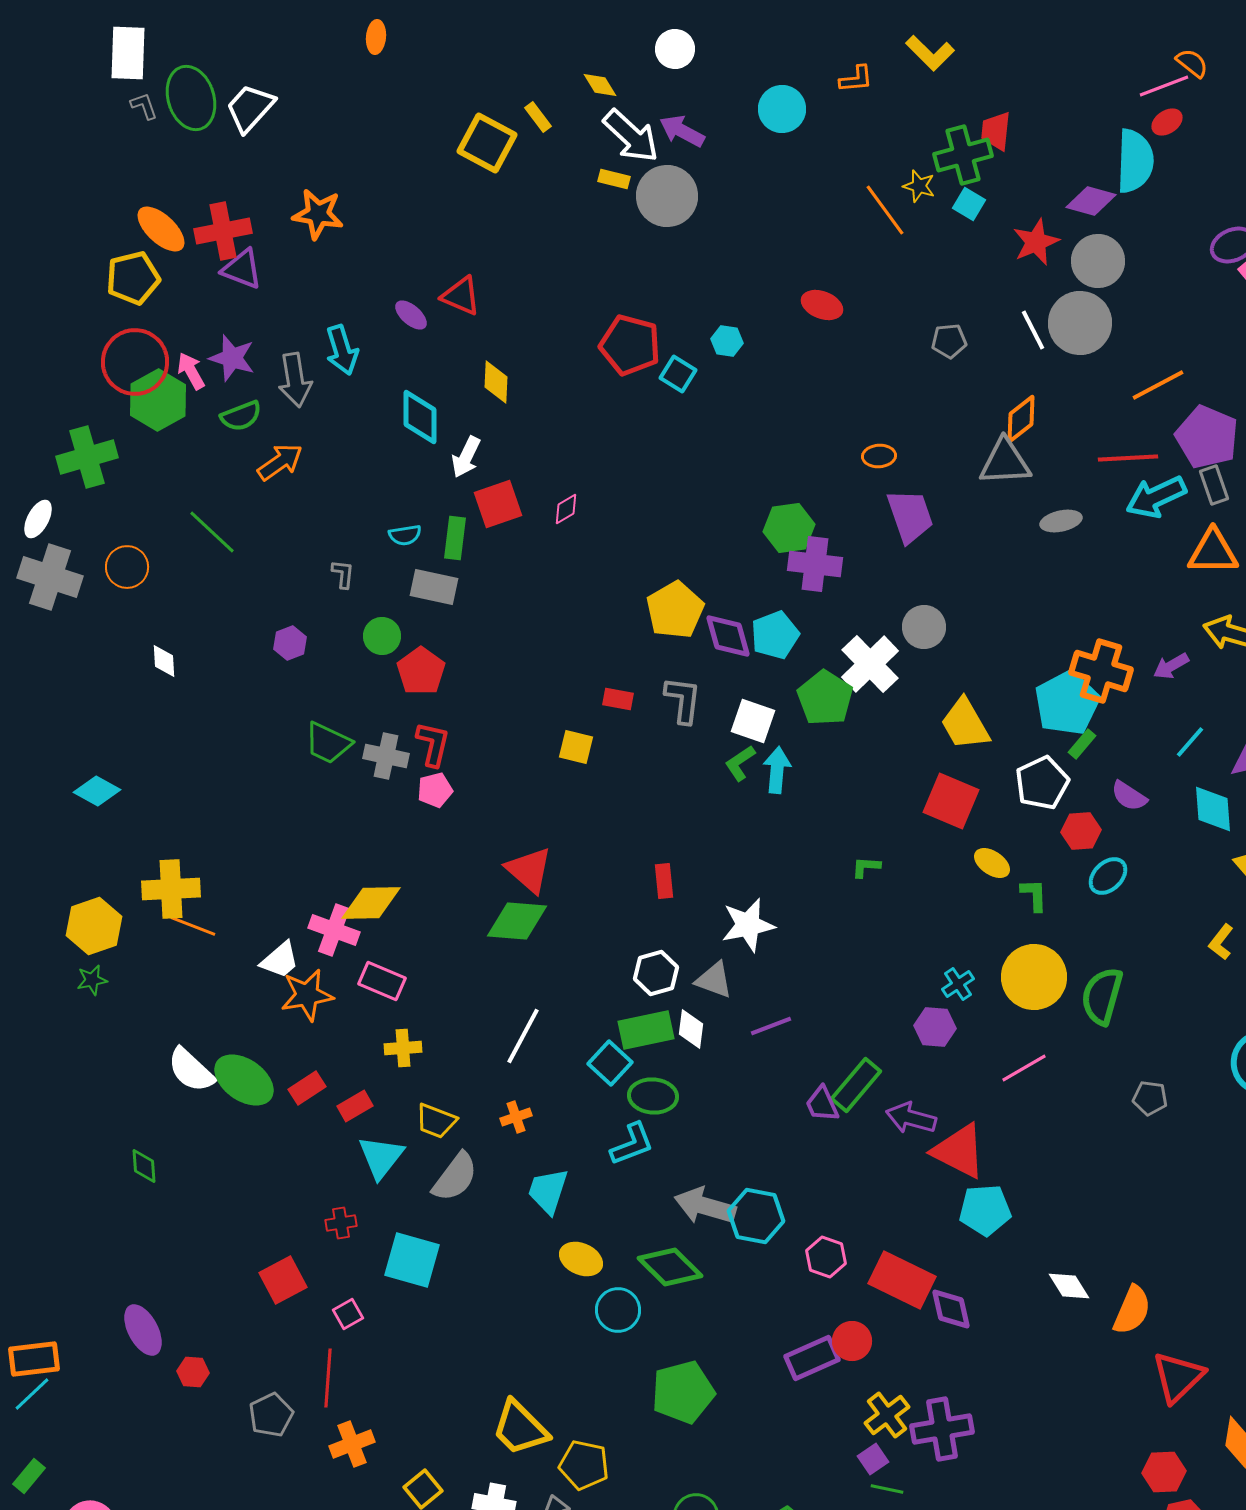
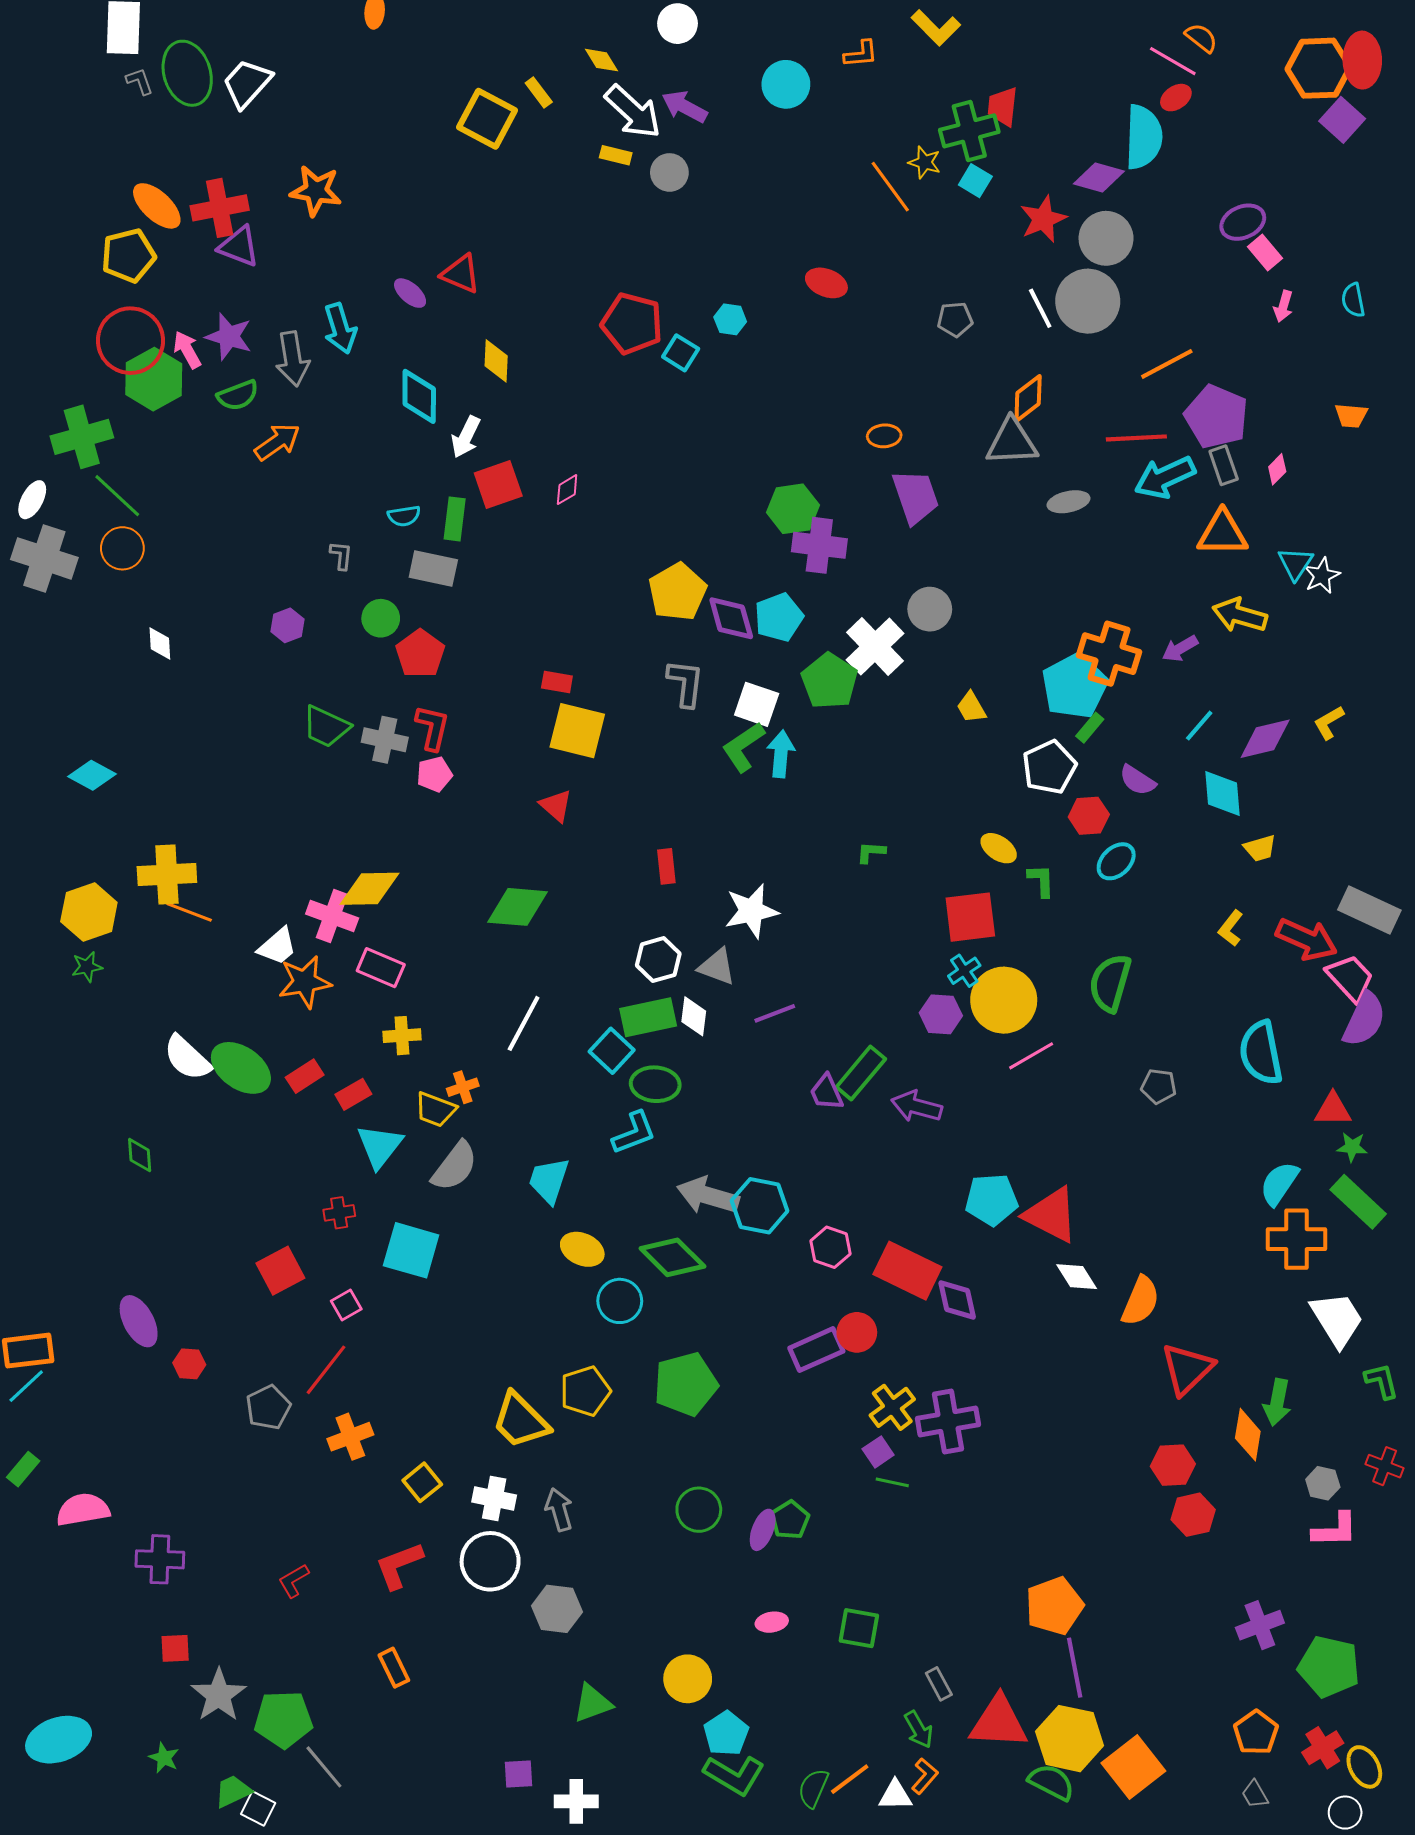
pink line: (1164, 86) -> (1173, 61), turned 51
gray circle: (667, 196) -> (669, 172), size x0.6
green line: (212, 532) -> (117, 496), moved
red rectangle: (618, 699) -> (557, 682), moved
yellow trapezoid: (965, 724) -> (971, 707), size x0.6
yellow square: (576, 747) -> (577, 731), size x1.6
green L-shape: (740, 763) -> (743, 747), size x1.4
red square: (951, 801) -> (970, 917), moved, turned -30
red triangle: (529, 870) -> (556, 806), moved, size x0.7
yellow circle: (1034, 977) -> (1004, 1000), moved
orange cross: (516, 1117) -> (463, 1087), moved
red triangle: (959, 1151) -> (1051, 1215), moved
red line: (328, 1378) -> (326, 1370), turned 34
yellow pentagon: (584, 1465) -> (585, 1391), moved, turned -30

